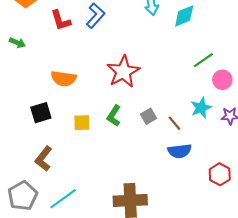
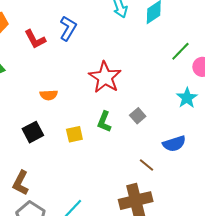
orange semicircle: (64, 79) -> (49, 95), size x0.7
brown line: (174, 123) -> (147, 165), moved
brown L-shape: (44, 159) -> (21, 183), moved

